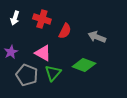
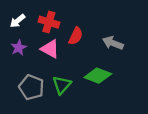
white arrow: (15, 18) -> (17, 21), turned 32
purple star: (11, 52) -> (19, 48), moved
pink triangle: (43, 53) -> (50, 49), moved

